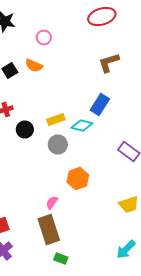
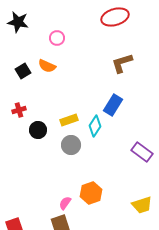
cyan diamond: (82, 126) -> (95, 126), turned -70
orange hexagon: (78, 178) -> (91, 193), moved

